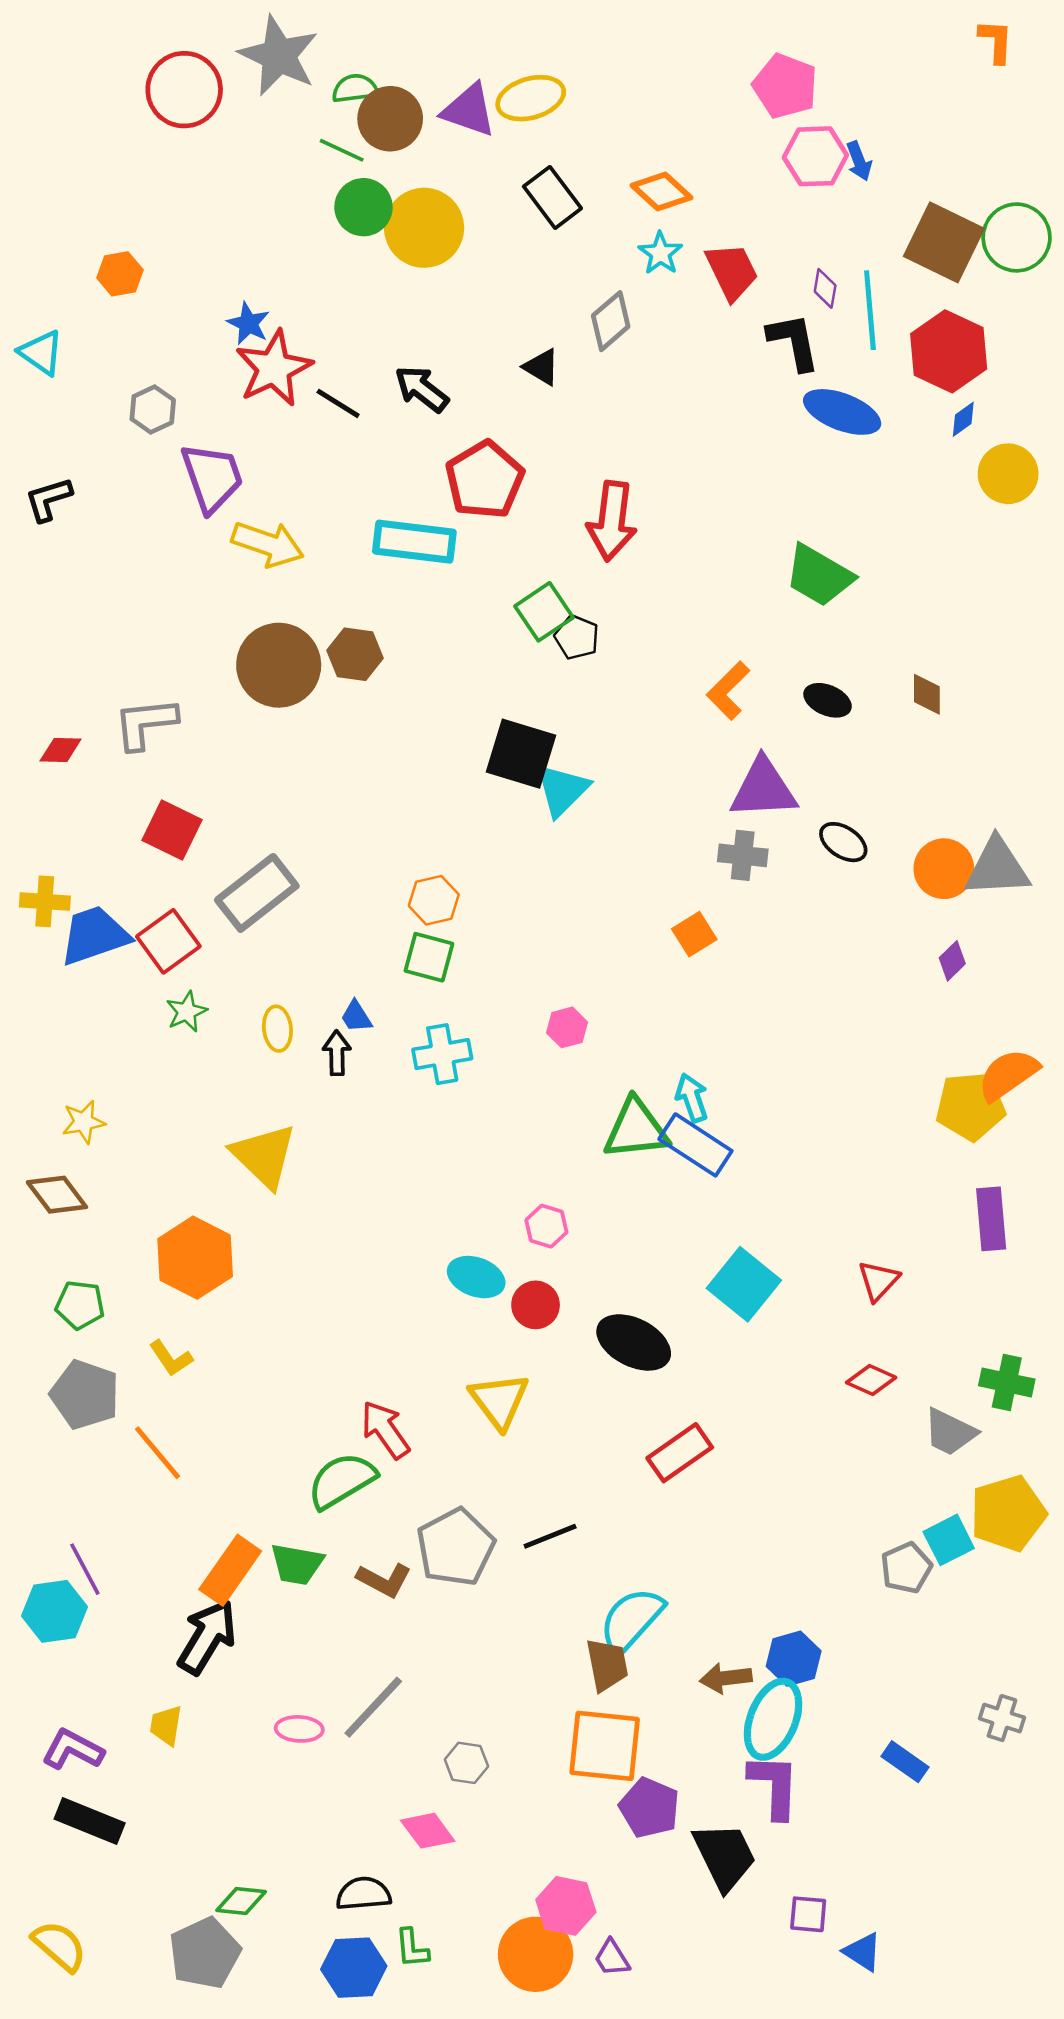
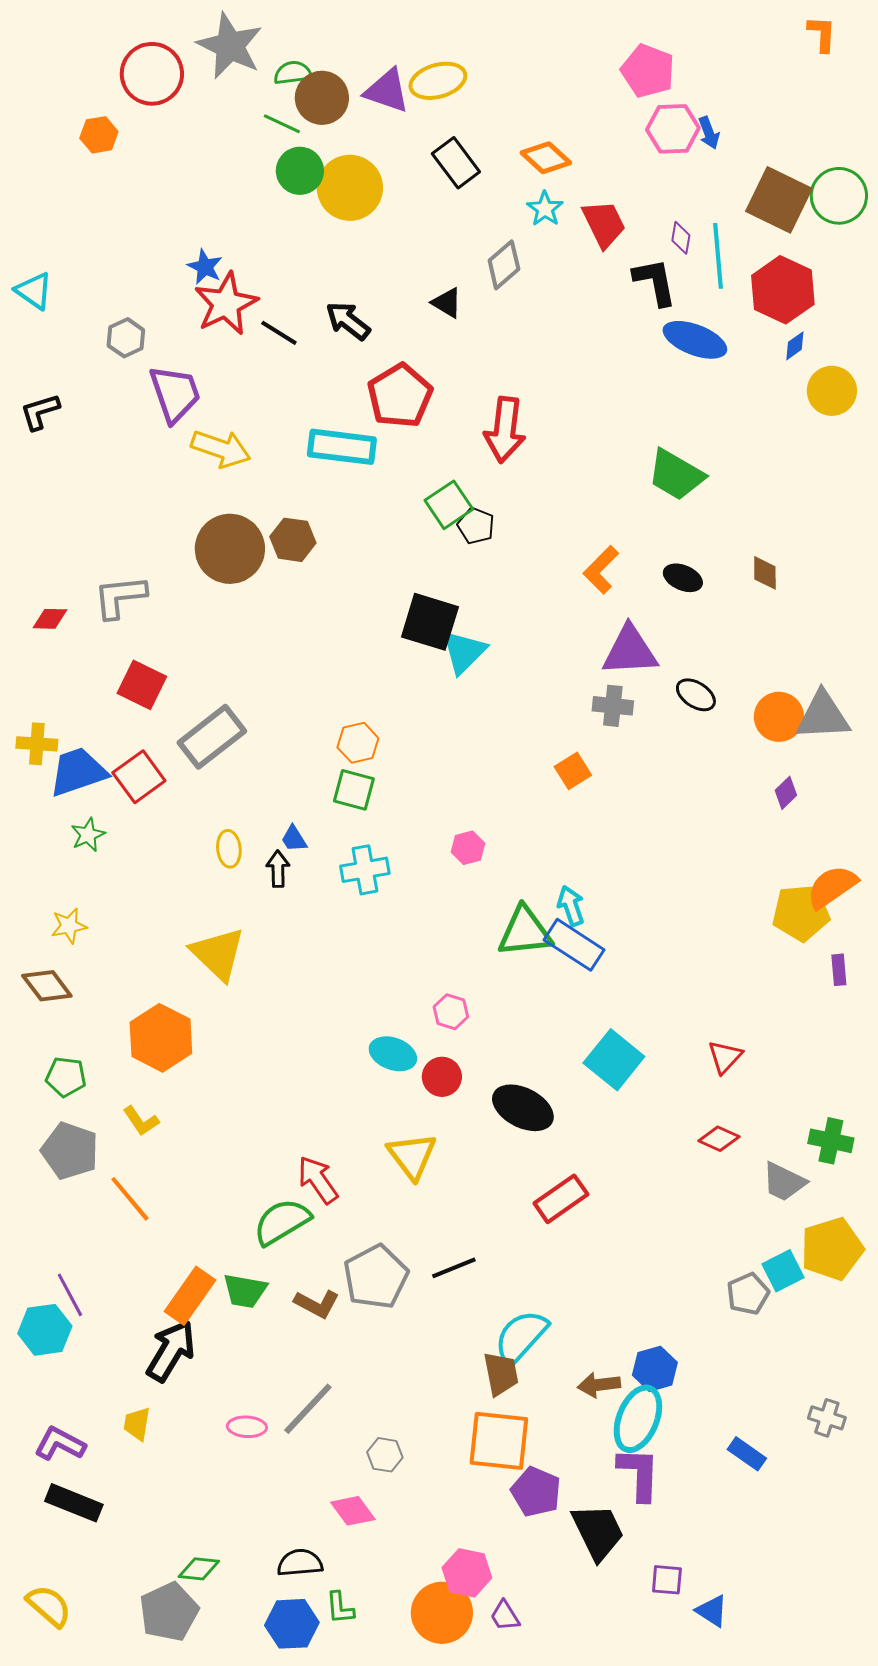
orange hexagon: (120, 274) -> (99, 135), moved
green star: (187, 1012) -> (88, 835), moved
purple rectangle: (991, 1219) -> (839, 970), moved, size x0.6

